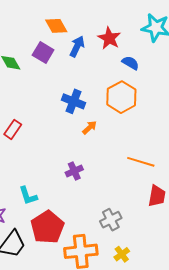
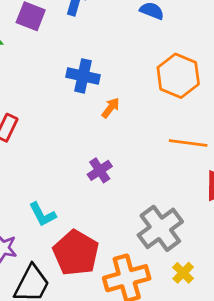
orange hexagon: (121, 97) -> (178, 76), moved
gray cross: (111, 220) -> (160, 228), size x1.5

